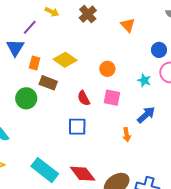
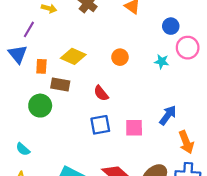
pink square: (112, 98) -> (134, 128), moved
blue arrow: (146, 115) -> (168, 115), moved
orange arrow: (127, 135) -> (186, 142), moved, size x1.5

